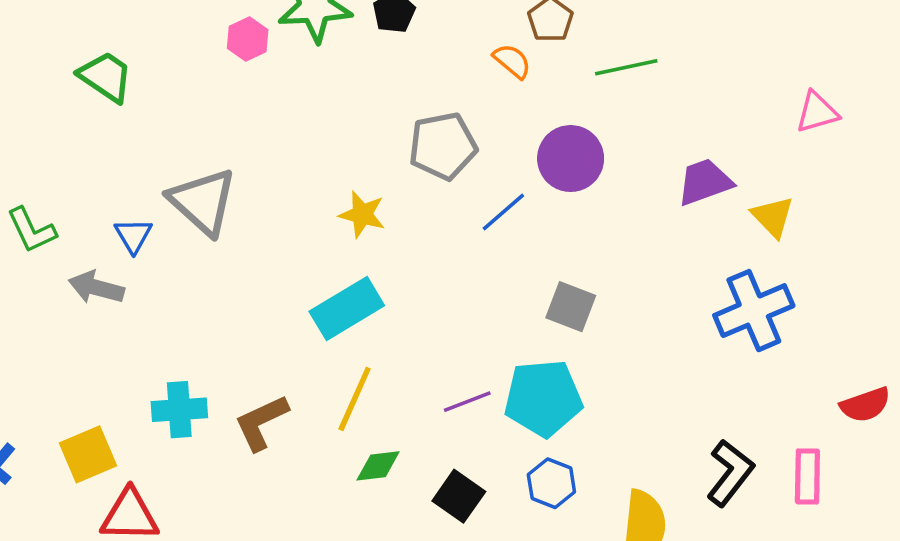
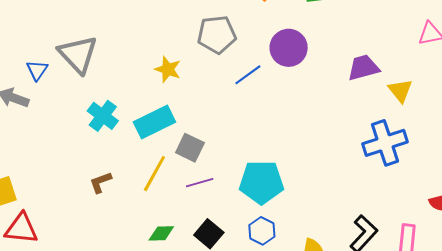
gray square: (571, 307) -> (190, 148), moved
purple line: (467, 402) -> (200, 183), moved
cyan cross: (179, 410) -> (103, 116), moved, turned 36
brown L-shape: (261, 422) -> (100, 182), size x0.7
green diamond: (378, 466) -> (161, 233), moved

